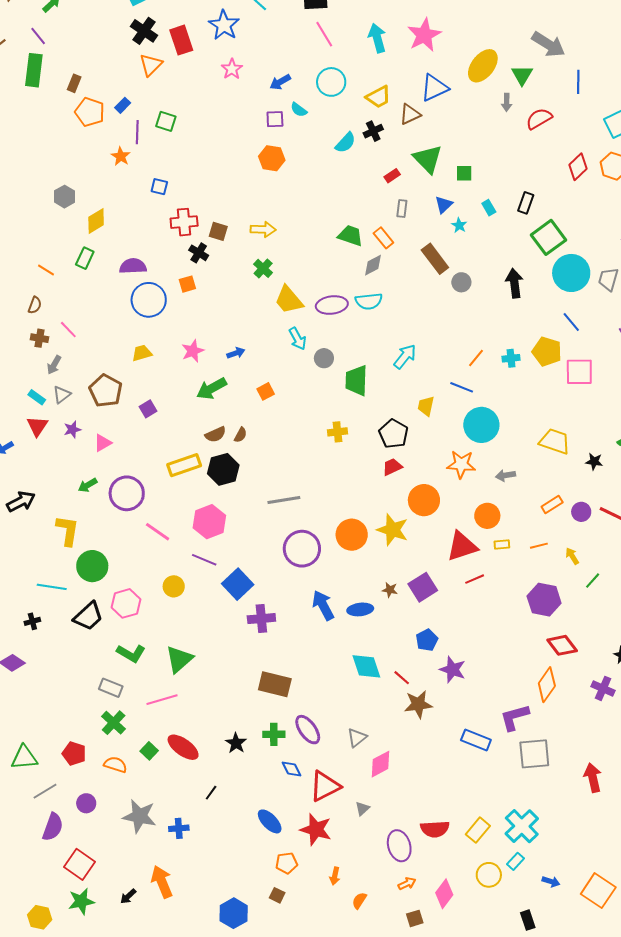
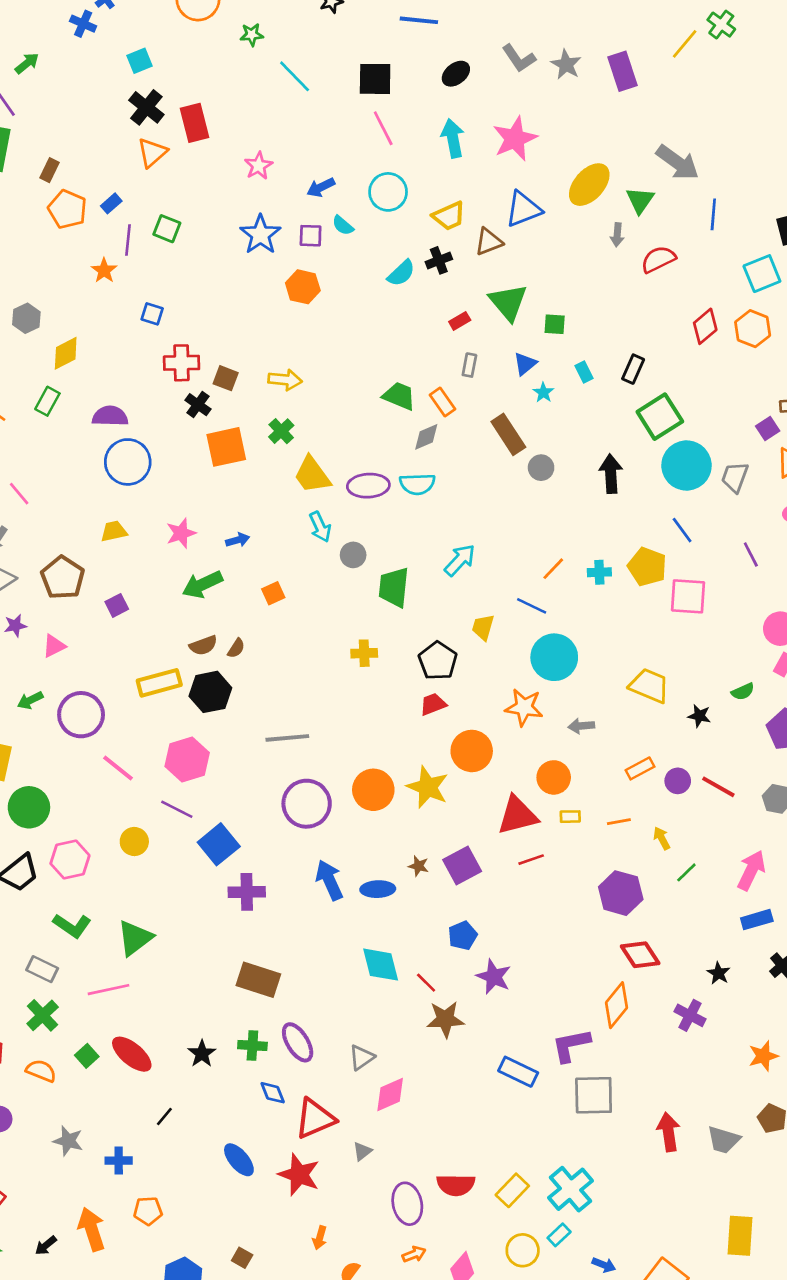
blue star: (224, 25) -> (260, 235), moved
orange square: (187, 284) -> (226, 447), moved, size x1.8
gray star: (140, 816) -> (68, 1141), size x0.7
orange pentagon: (287, 863) -> (148, 1211), moved

